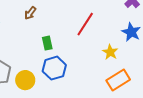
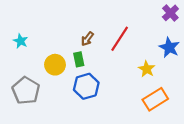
brown arrow: (30, 13) -> (87, 39), moved
yellow circle: (25, 80) -> (55, 65), moved

